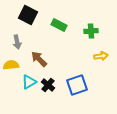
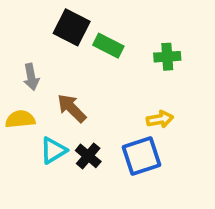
black square: (28, 15) -> (72, 27), moved
yellow arrow: (101, 56) -> (160, 119), moved

